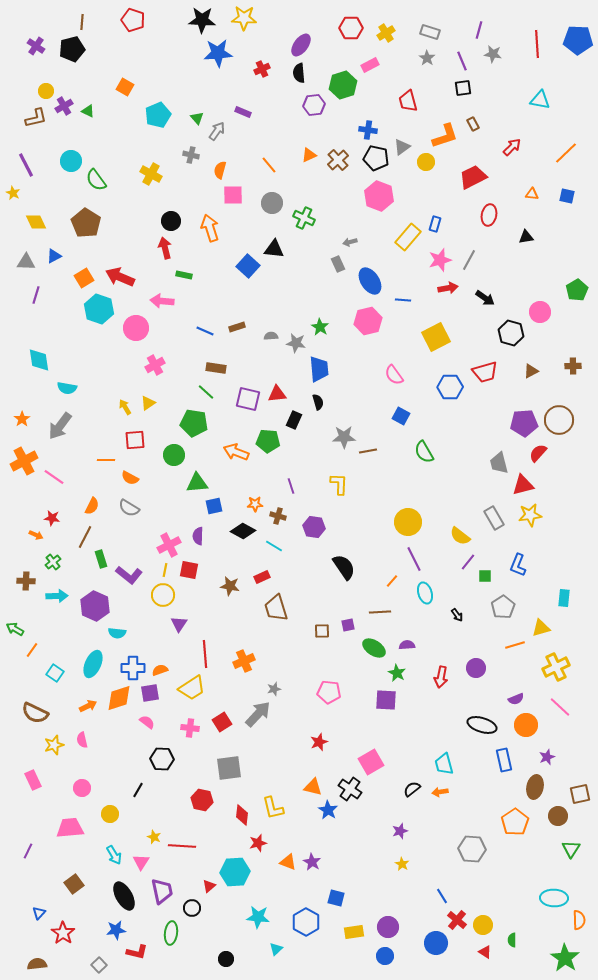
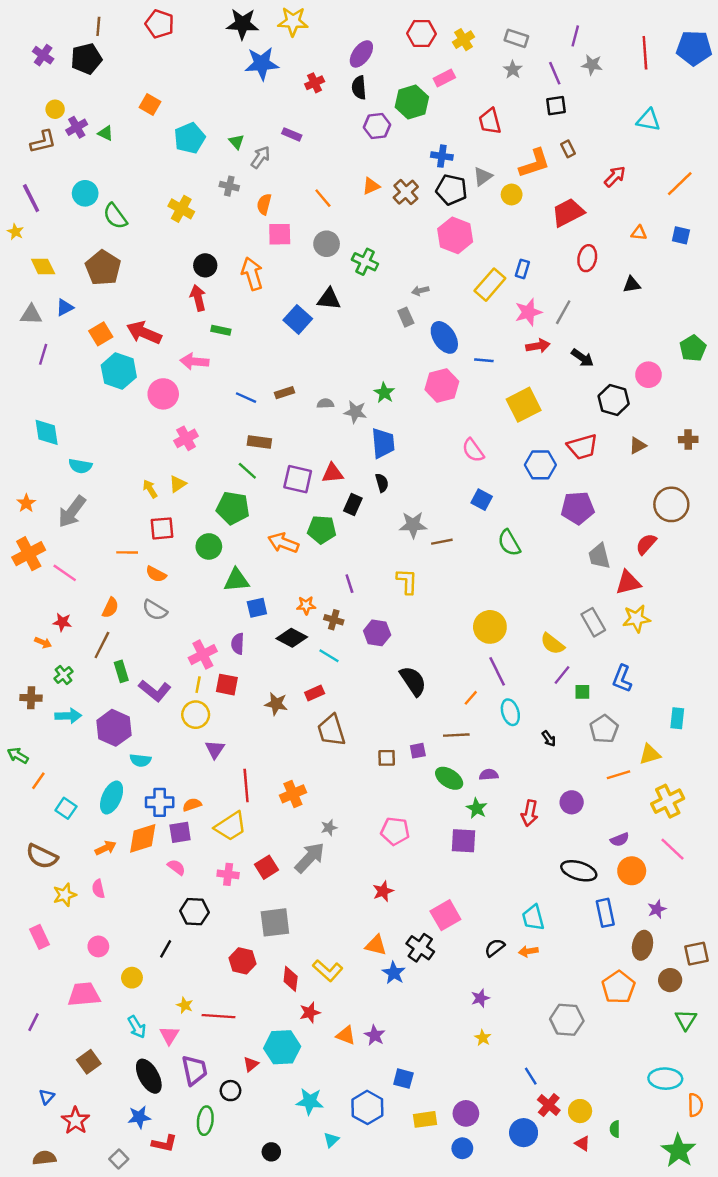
purple pentagon: (524, 423) -> (578, 508), moved
yellow L-shape: (273, 808) -> (328, 970), turned -35

